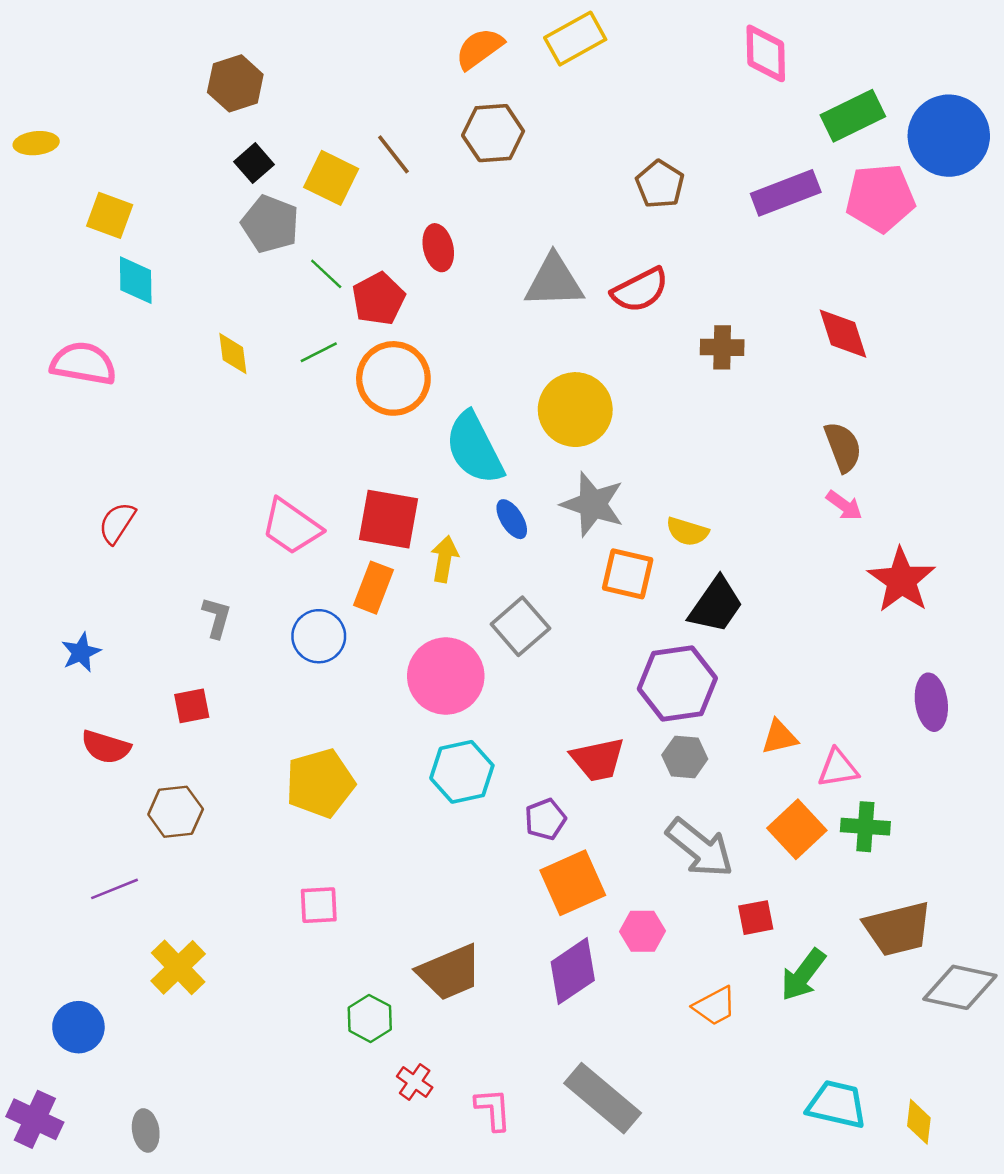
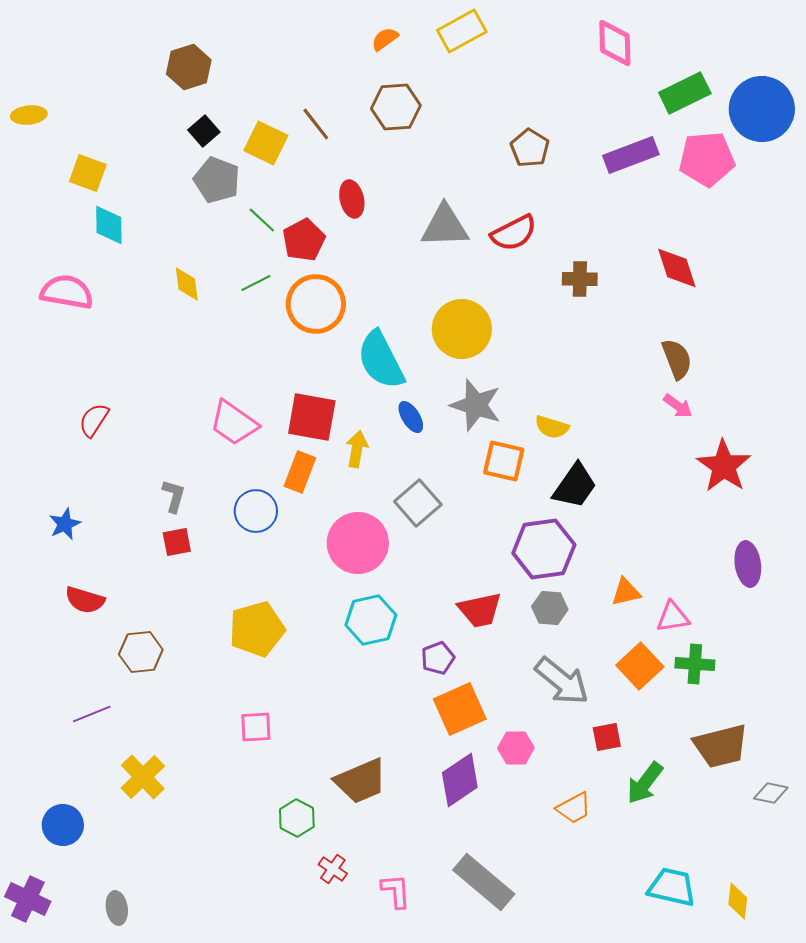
orange semicircle: (479, 48) -> (385, 39), size x0.7
red square: (192, 706) -> (177, 542), moved
gray diamond: (960, 987) -> (771, 793), size x0.6

